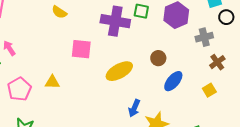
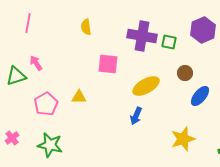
green square: (141, 11) -> (169, 42), moved
yellow semicircle: (59, 12) -> (86, 27), turned 49
blue arrow: (134, 108) -> (136, 116), moved

